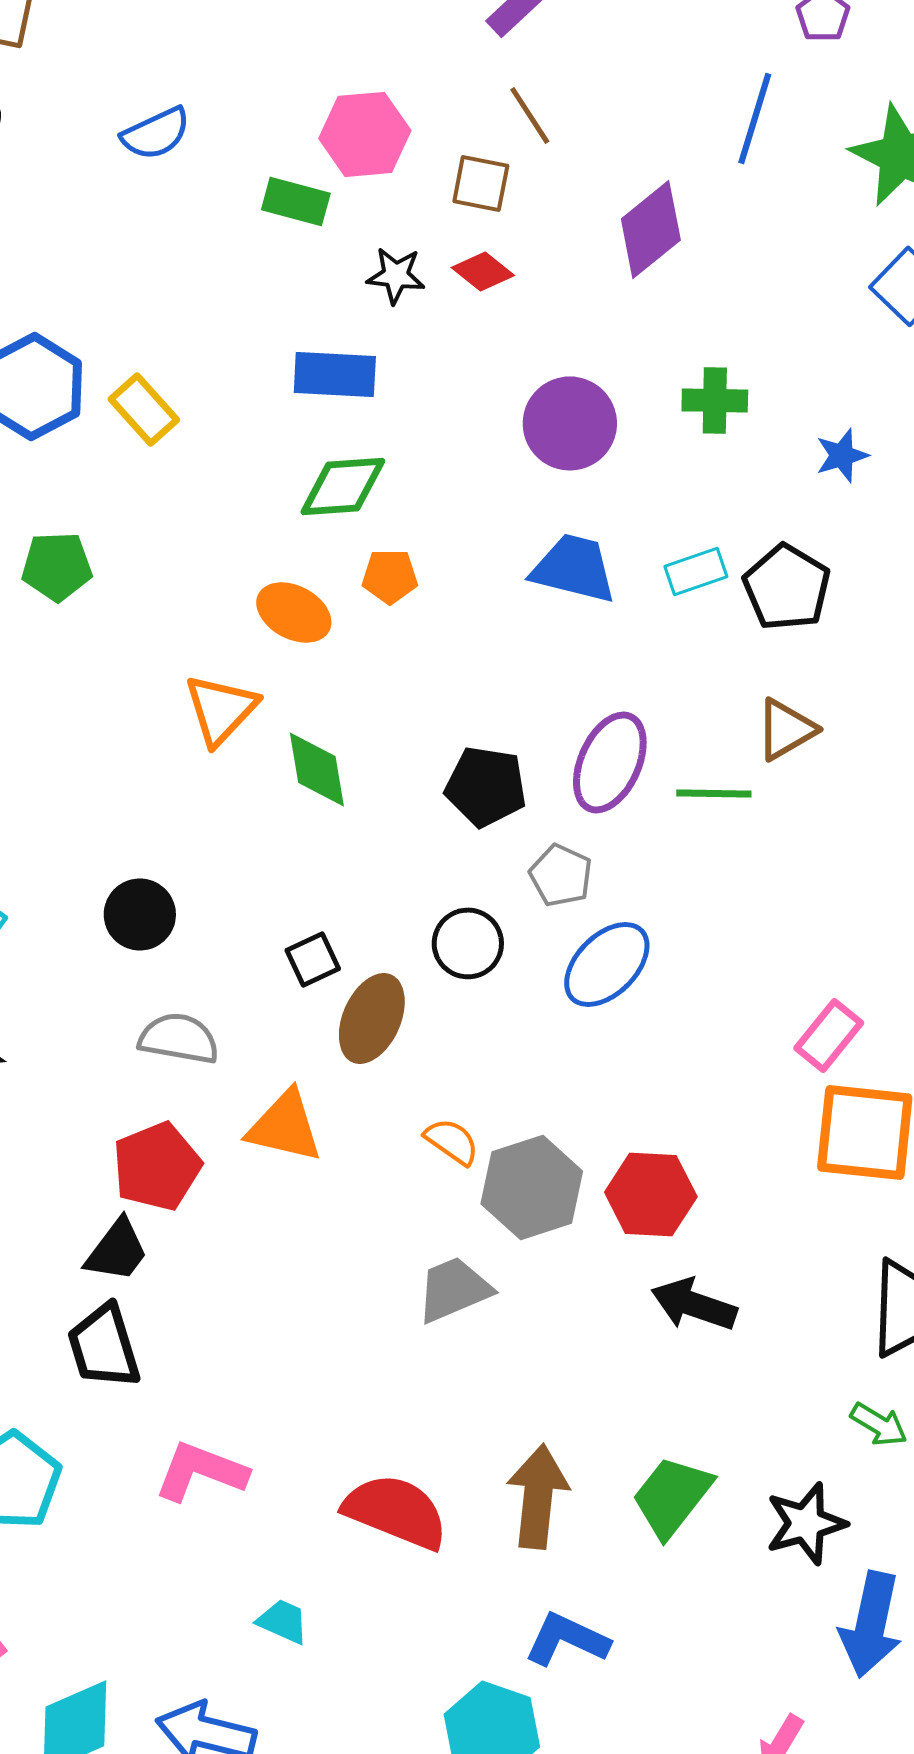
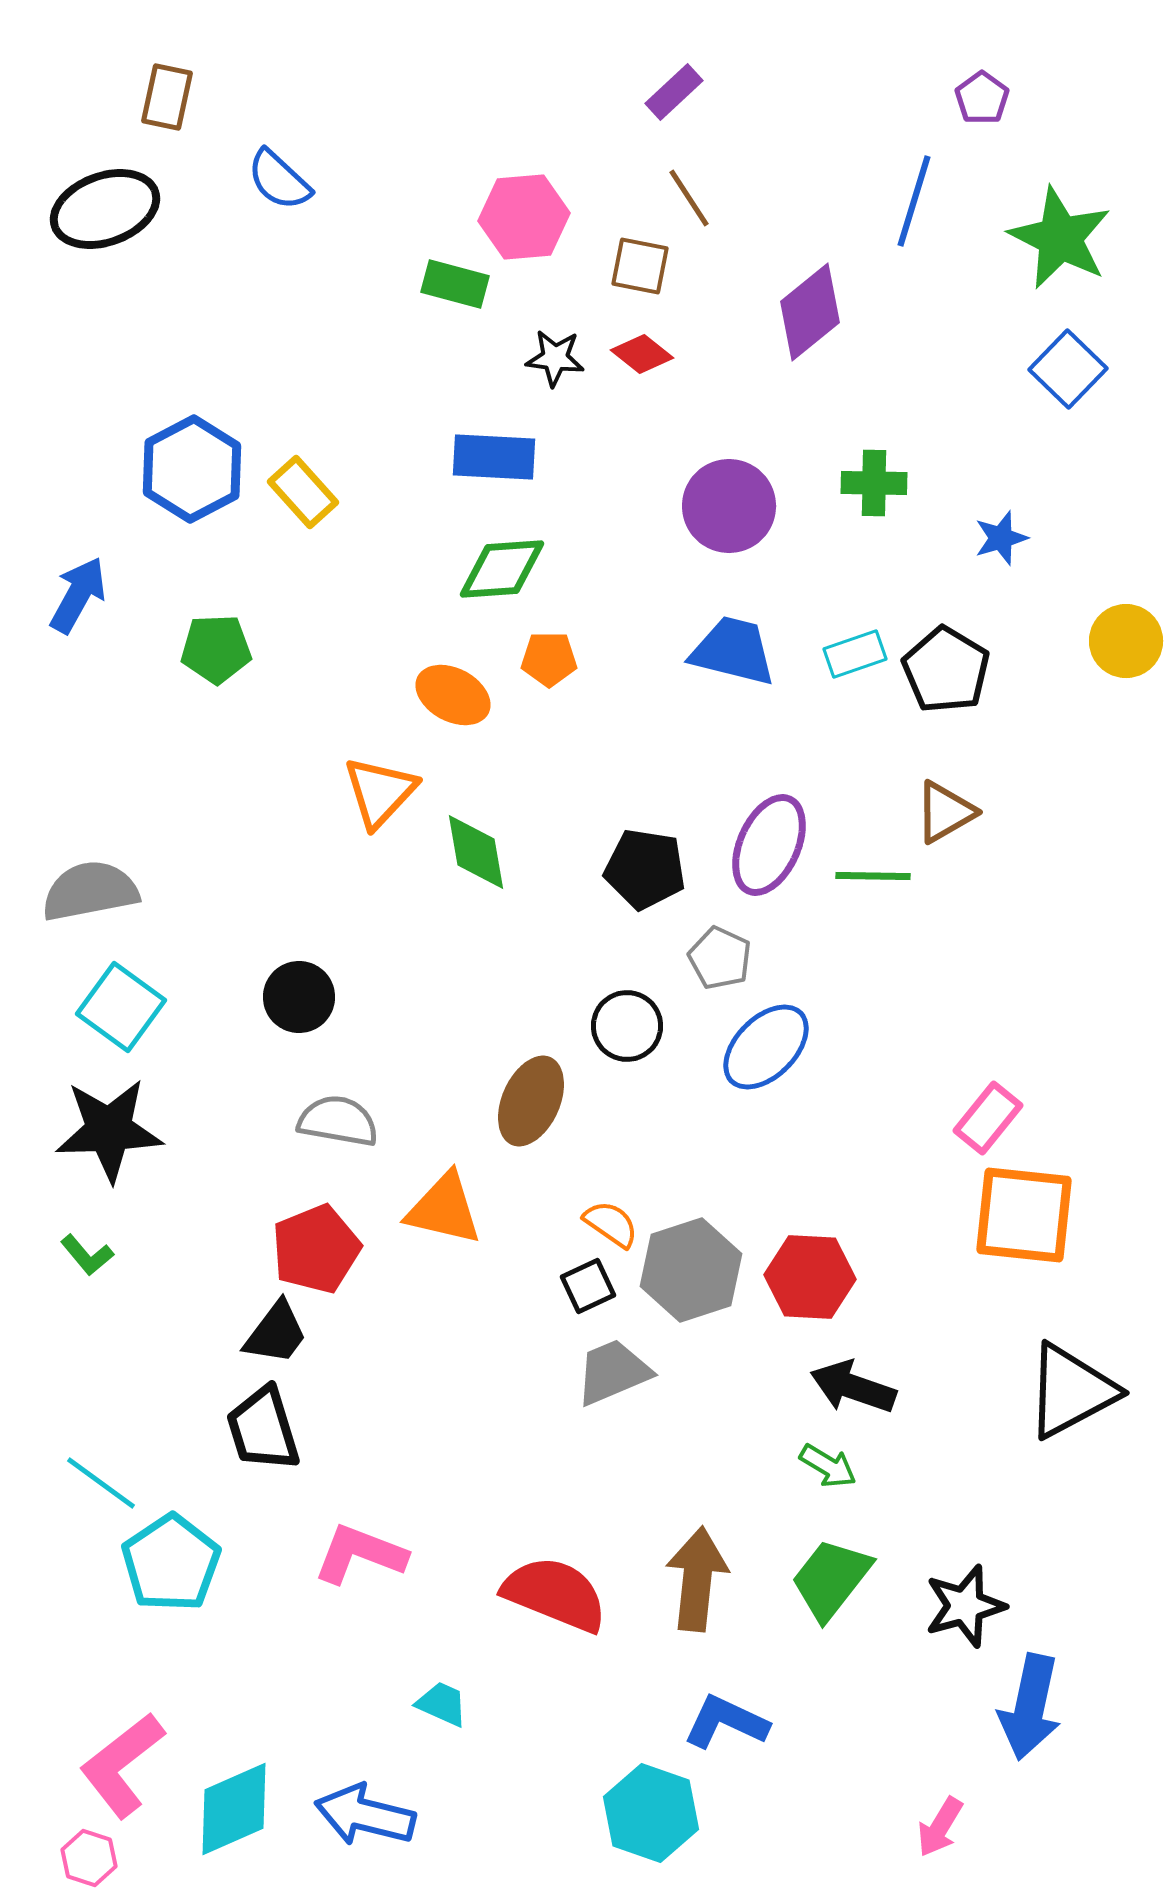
blue semicircle: (156, 133) -> (279, 180), moved, turned 68
black square: (313, 959) -> (588, 1286), moved
green arrow: (879, 1424) -> (828, 1466), moved

